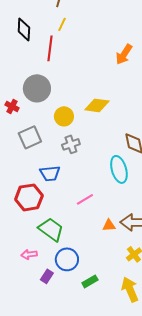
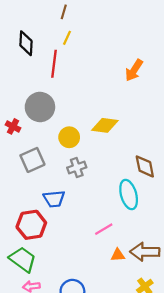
pink line: (85, 199) -> (104, 229), moved
green trapezoid: (51, 229) -> (23, 259), moved

